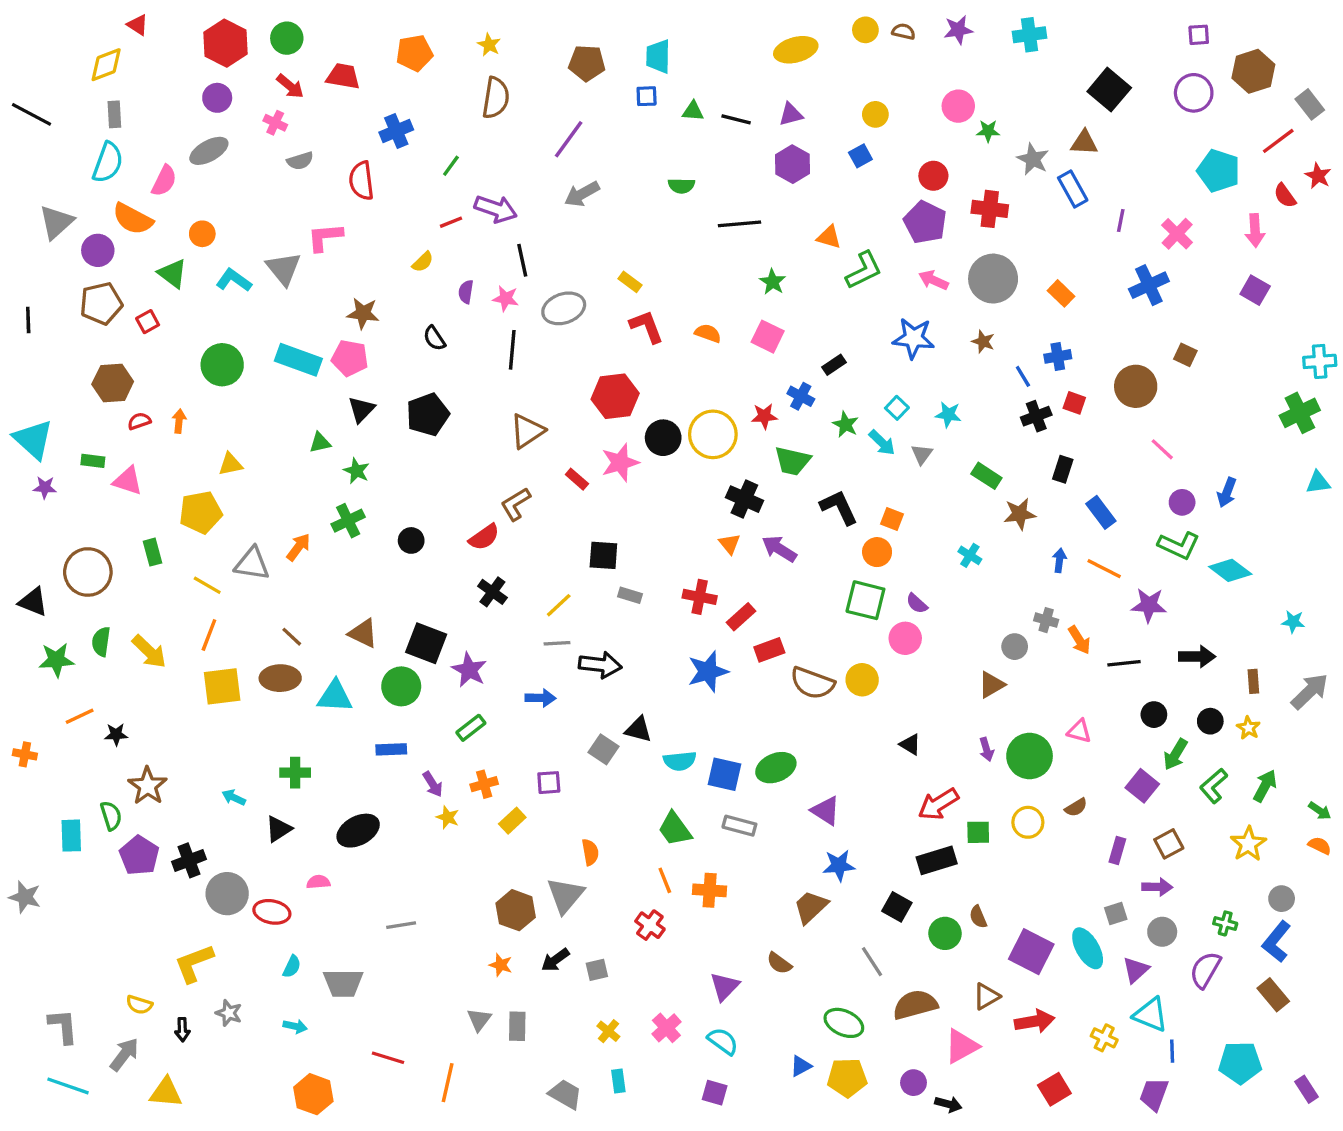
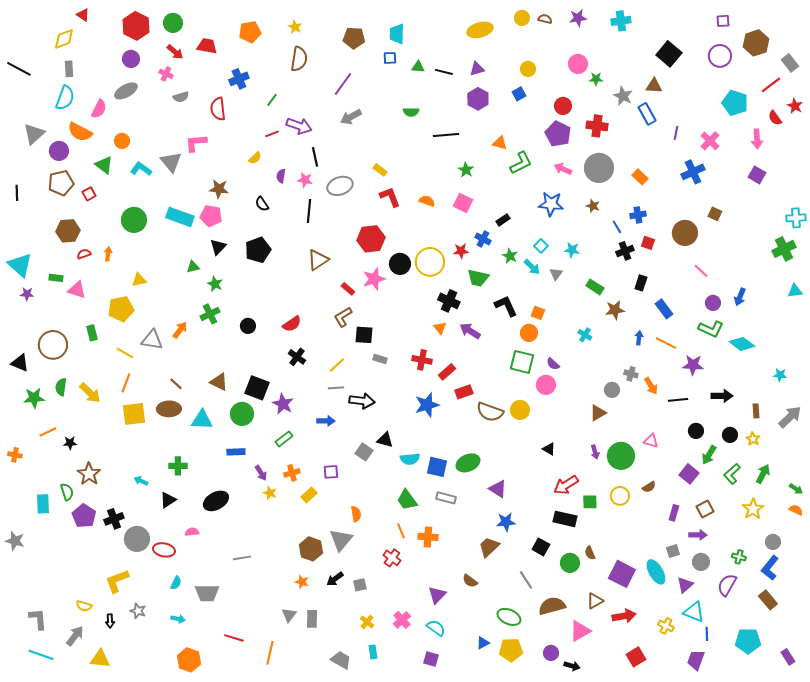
brown L-shape: (516, 504) -> (343, 317), moved
black rectangle: (937, 860) -> (565, 519), turned 30

